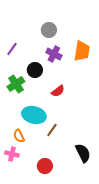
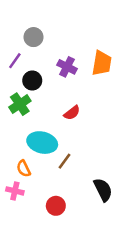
gray circle: (49, 30) -> (33, 37), moved
black circle: (35, 70) -> (32, 81), moved

